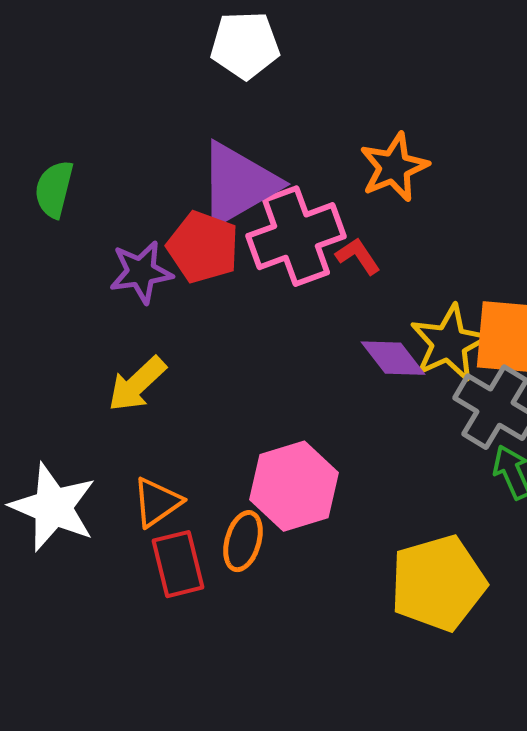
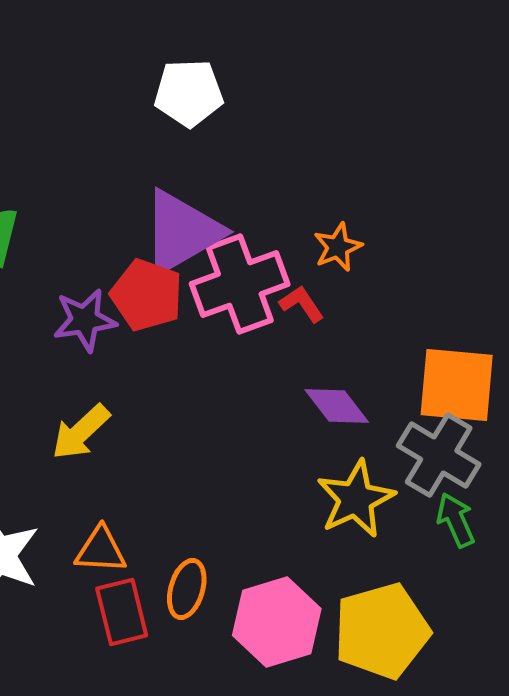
orange star: (394, 167) -> (338, 247), moved, size x0.7
yellow star: (449, 343) -> (356, 499), moved
pink hexagon: (294, 486) -> (277, 622), moved
orange triangle: (157, 502) -> (101, 550), turned 38

